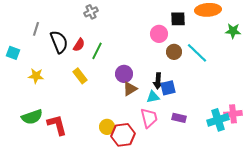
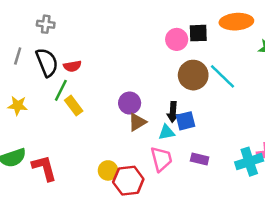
gray cross: (91, 12) -> (46, 24), moved, turned 32
gray line: (36, 29) -> (18, 56), moved
pink circle: (159, 34) -> (177, 39), moved
red semicircle: (79, 45) -> (72, 66), turned 48
green line: (97, 51) -> (61, 90), moved
brown circle: (174, 52) -> (193, 75), size x1.5

